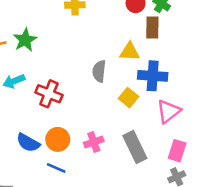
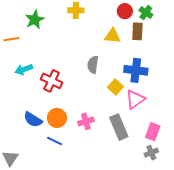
green star: (25, 40) -> (35, 20), moved
yellow triangle: (130, 52) -> (112, 36), moved
pink triangle: (169, 111) -> (135, 99), moved

